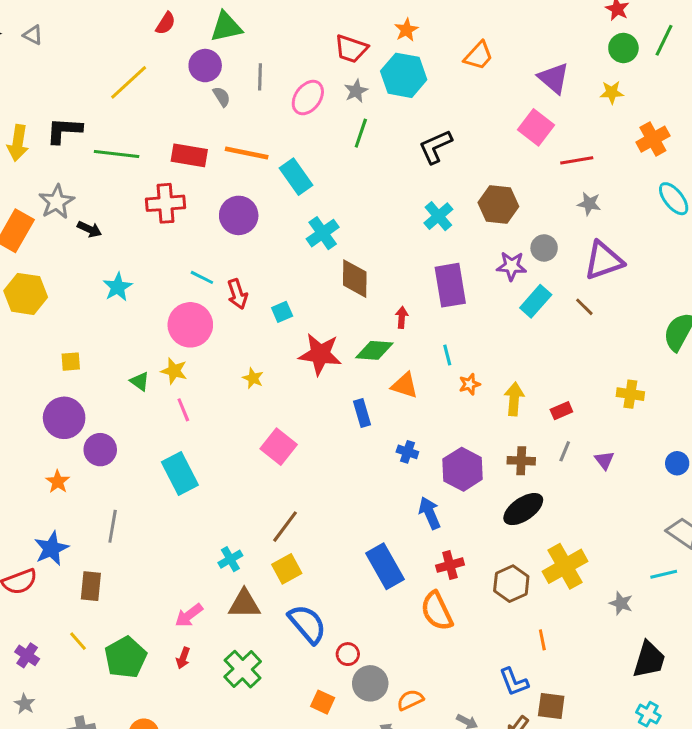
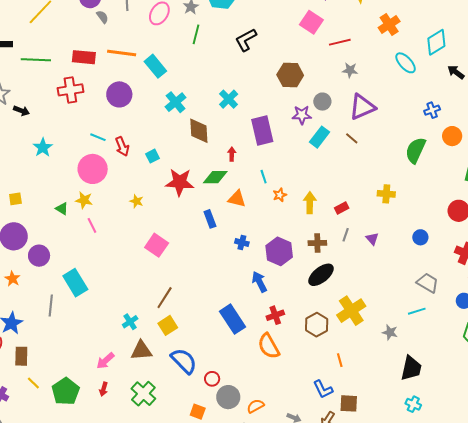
cyan cross: (438, 216) -> (229, 99), moved
cyan rectangle: (180, 474) -> (75, 283), moved
brown rectangle: (91, 586) -> (21, 356), moved

